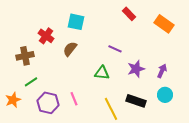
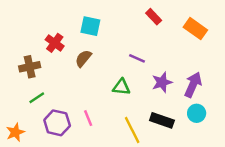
purple arrow: (162, 71) -> (193, 85), size x1.5
orange star: (13, 100) -> (15, 132), moved

